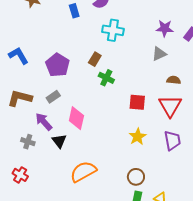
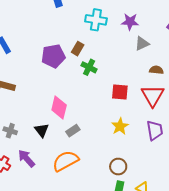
purple star: (165, 28) -> (130, 22), moved
purple pentagon: (58, 65) -> (53, 56), moved, turned 30
gray rectangle: (53, 97) -> (73, 131), moved
purple arrow: (44, 122) -> (26, 158), moved

